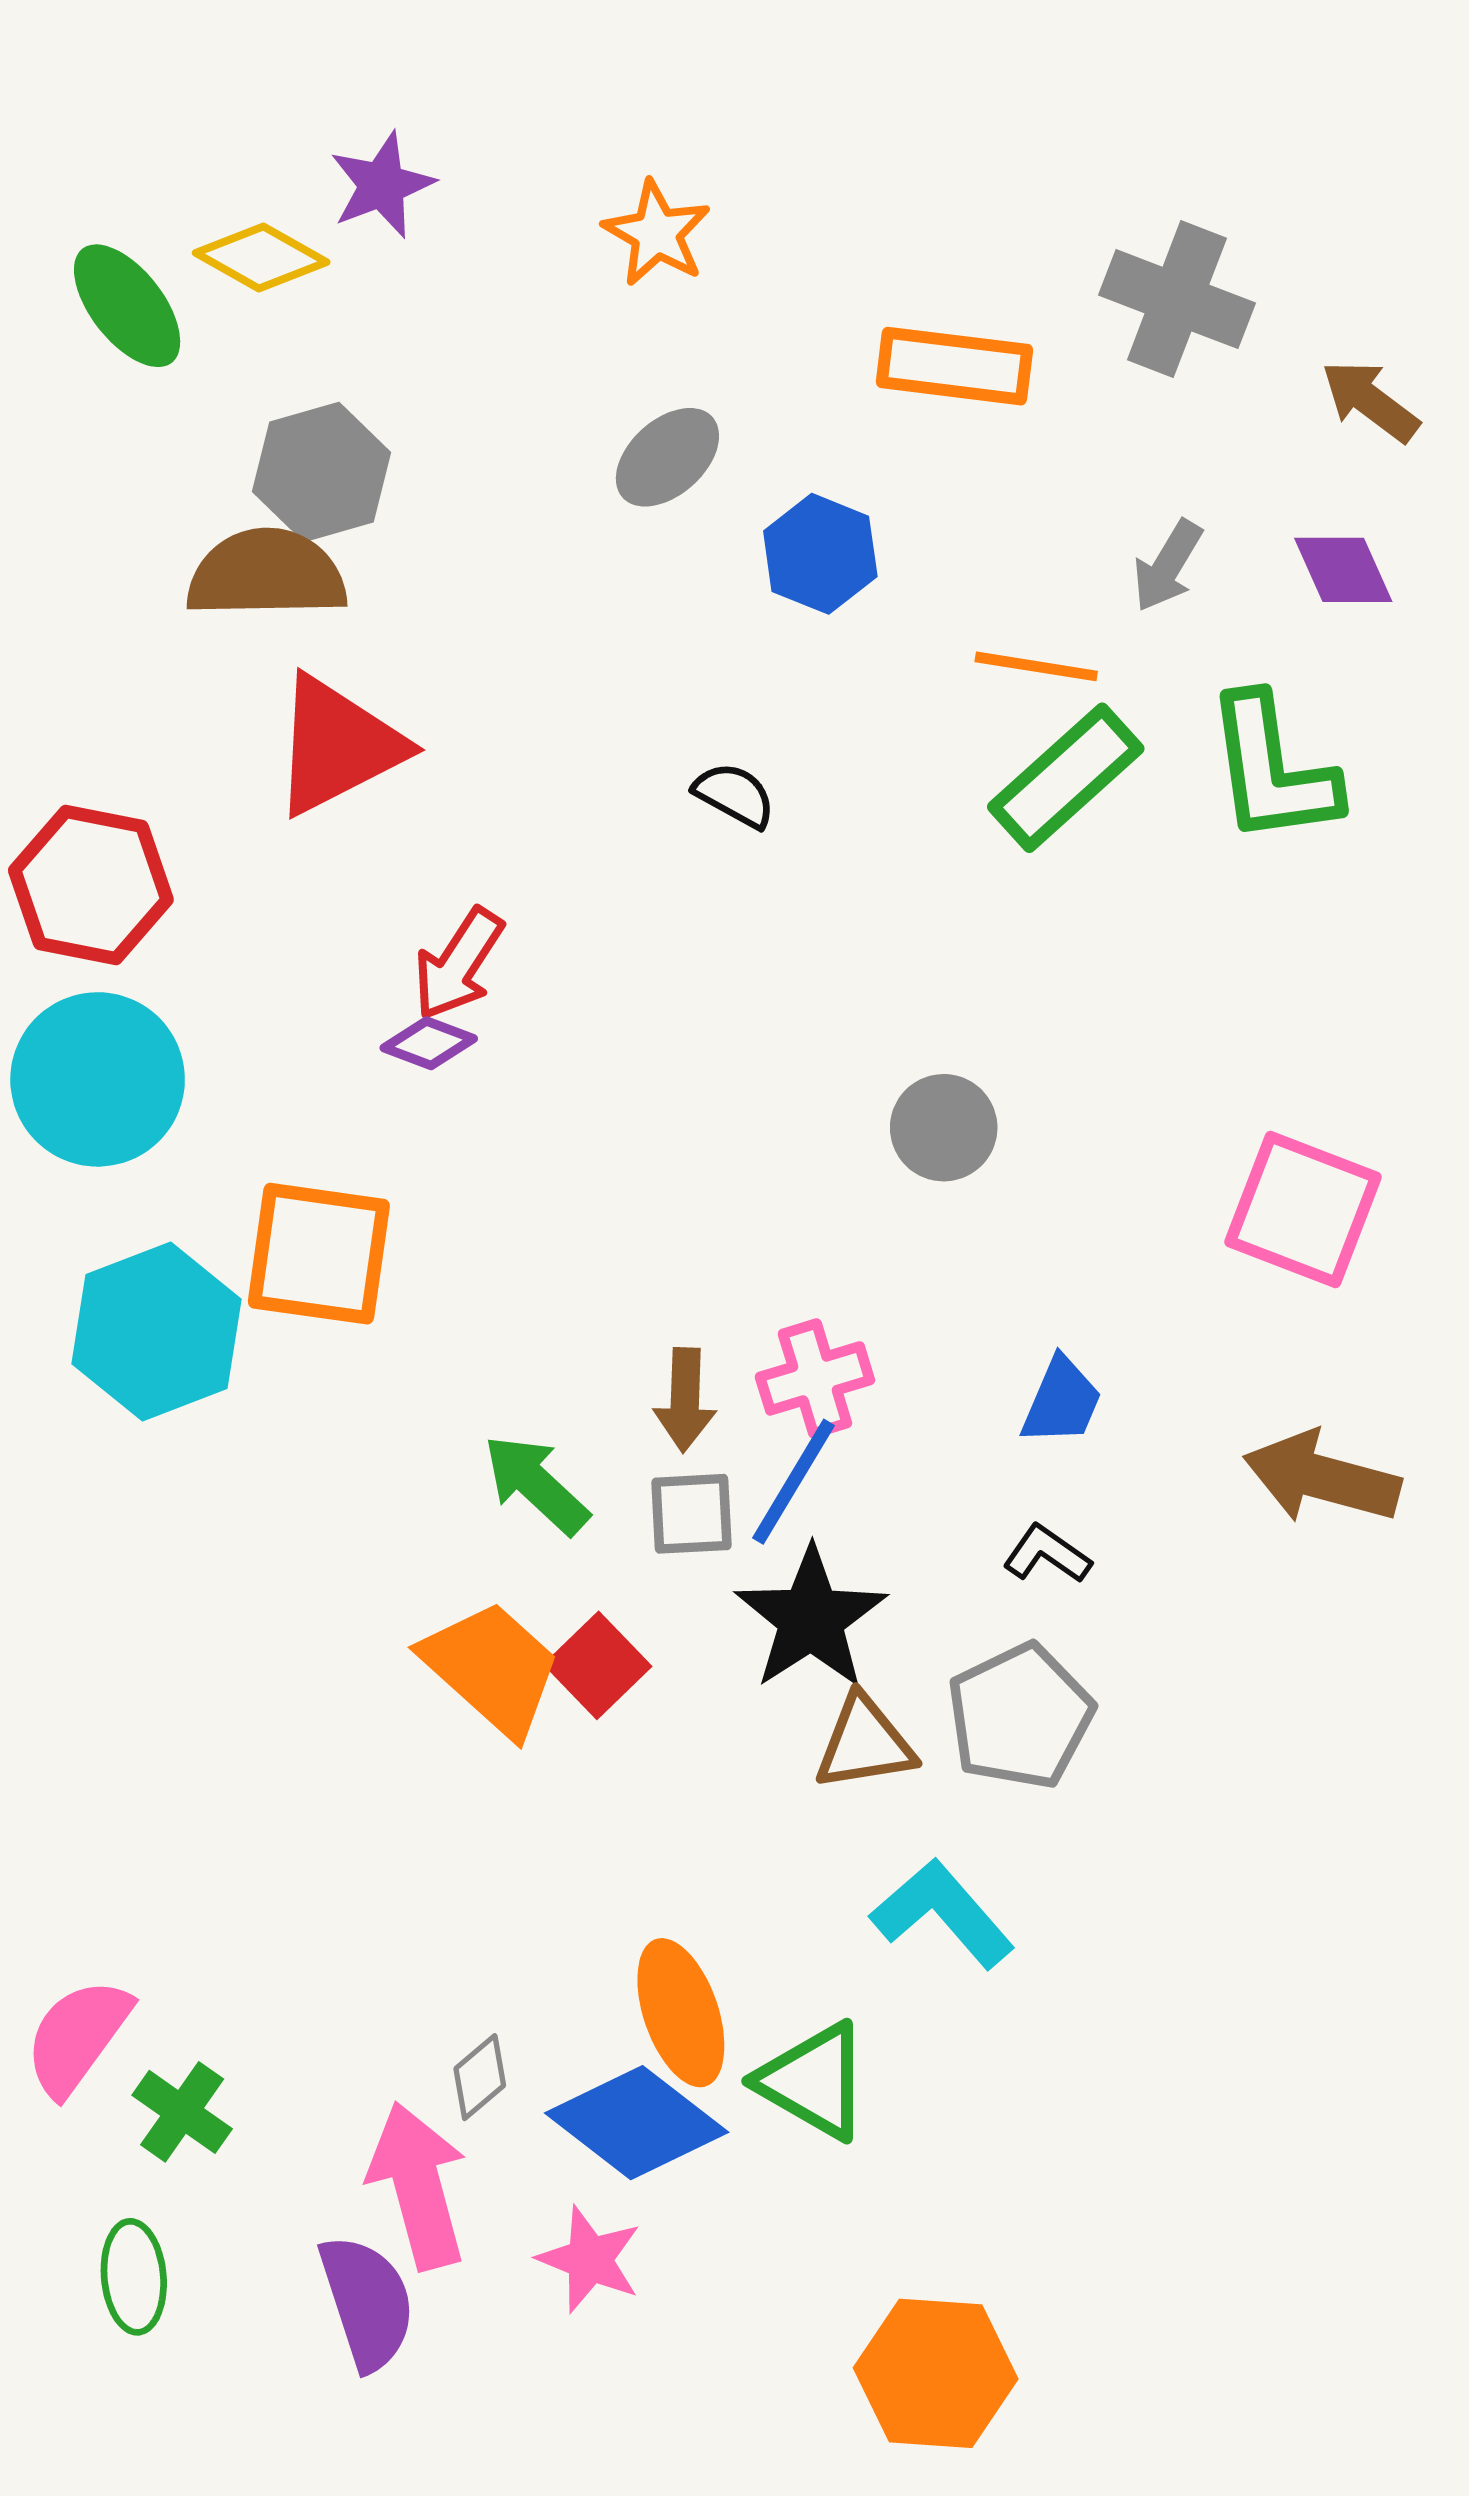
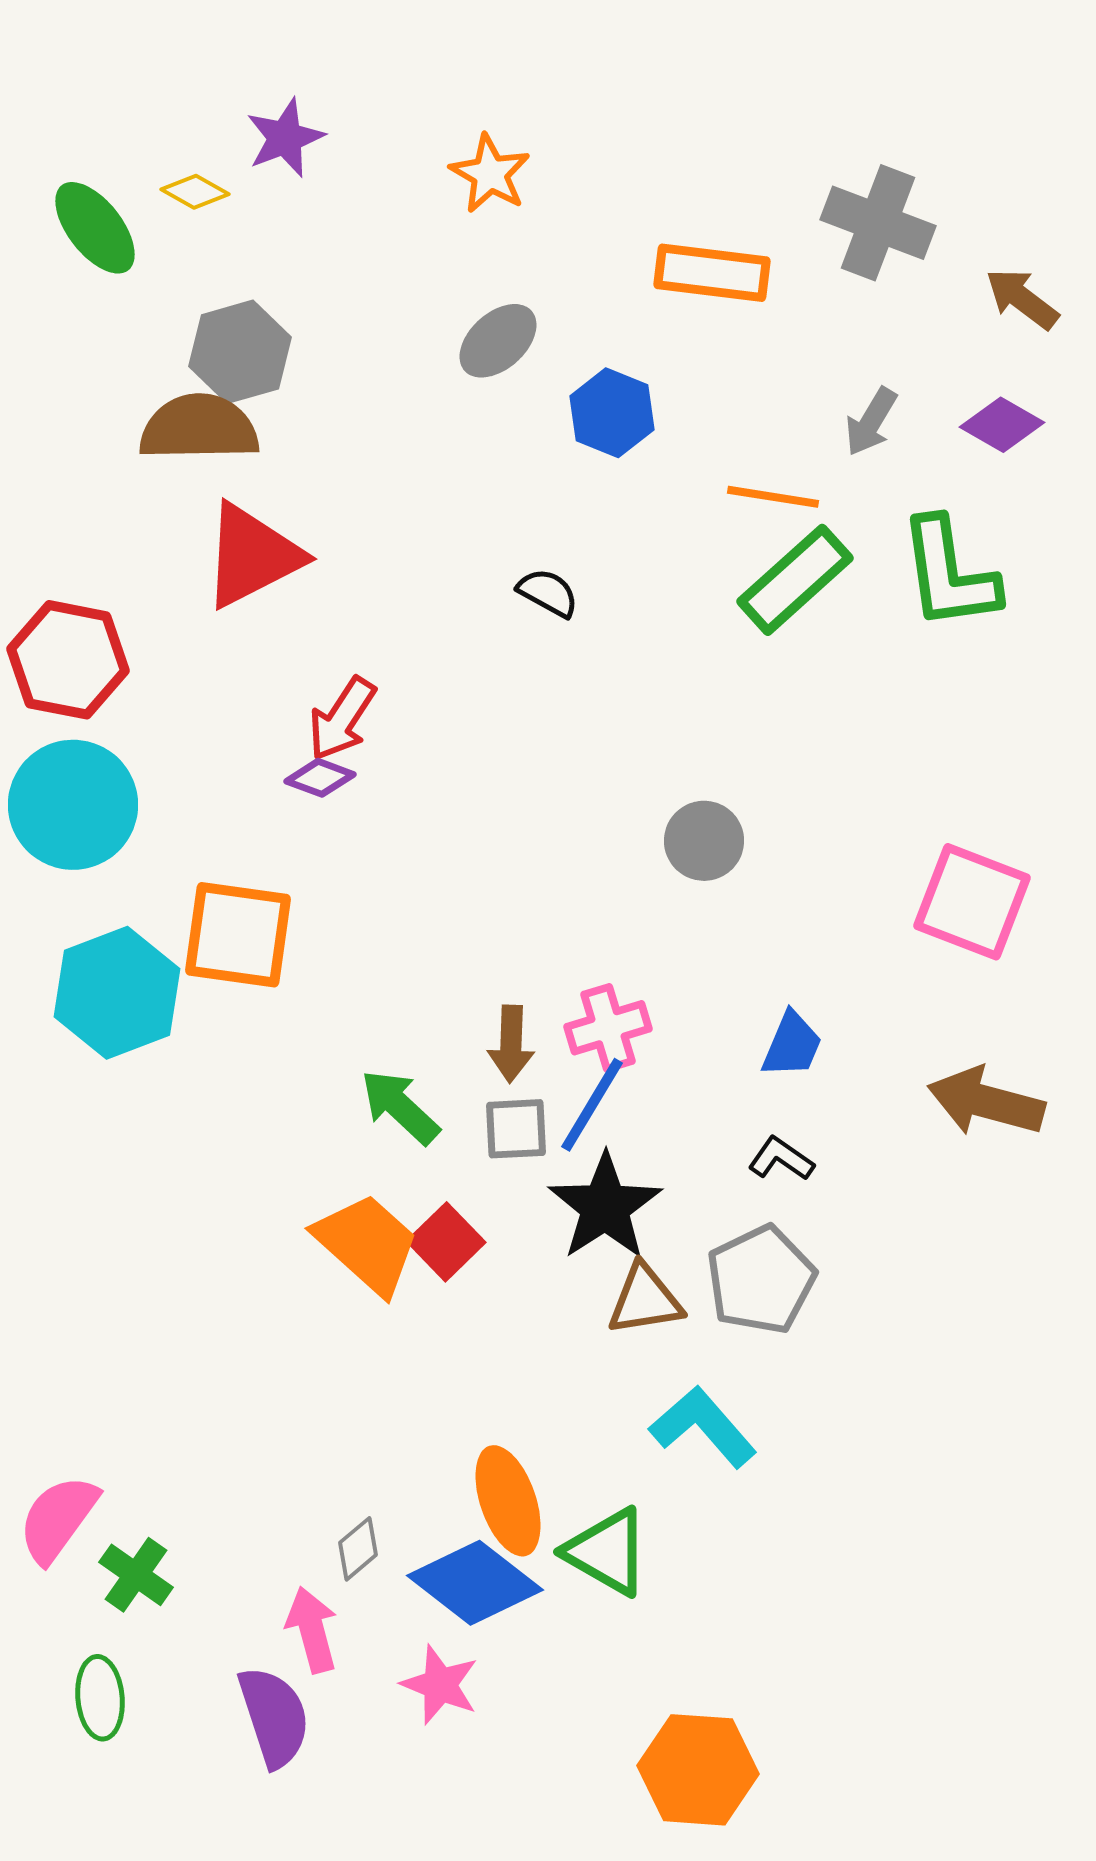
yellow diamond: (261, 257) -> (195, 192), size x0.7
purple diamond: (1343, 570) -> (1002, 425), turned -36
pink arrow: (418, 2186) -> (312, 1630), size x0.7

